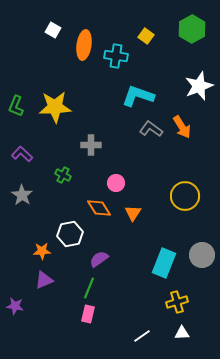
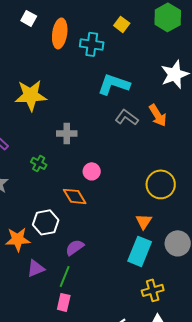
orange triangle: (133, 213) -> (144, 221), moved
orange star: (42, 251) -> (18, 239), size x1.4
purple triangle: (44, 280) -> (36, 268), moved

